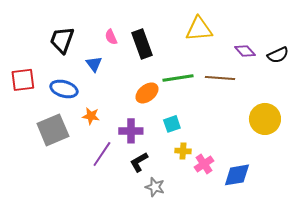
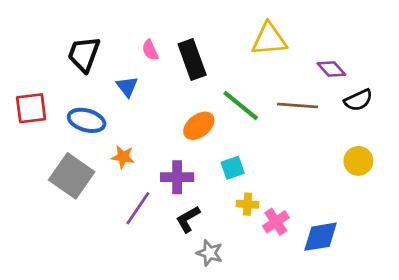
black semicircle: (278, 55) -> (358, 100), moved
green line: (178, 78) -> (241, 105), turned 48
yellow circle: (265, 119) -> (358, 161), size x0.7
gray square: (53, 130) -> (72, 176), turned -32

